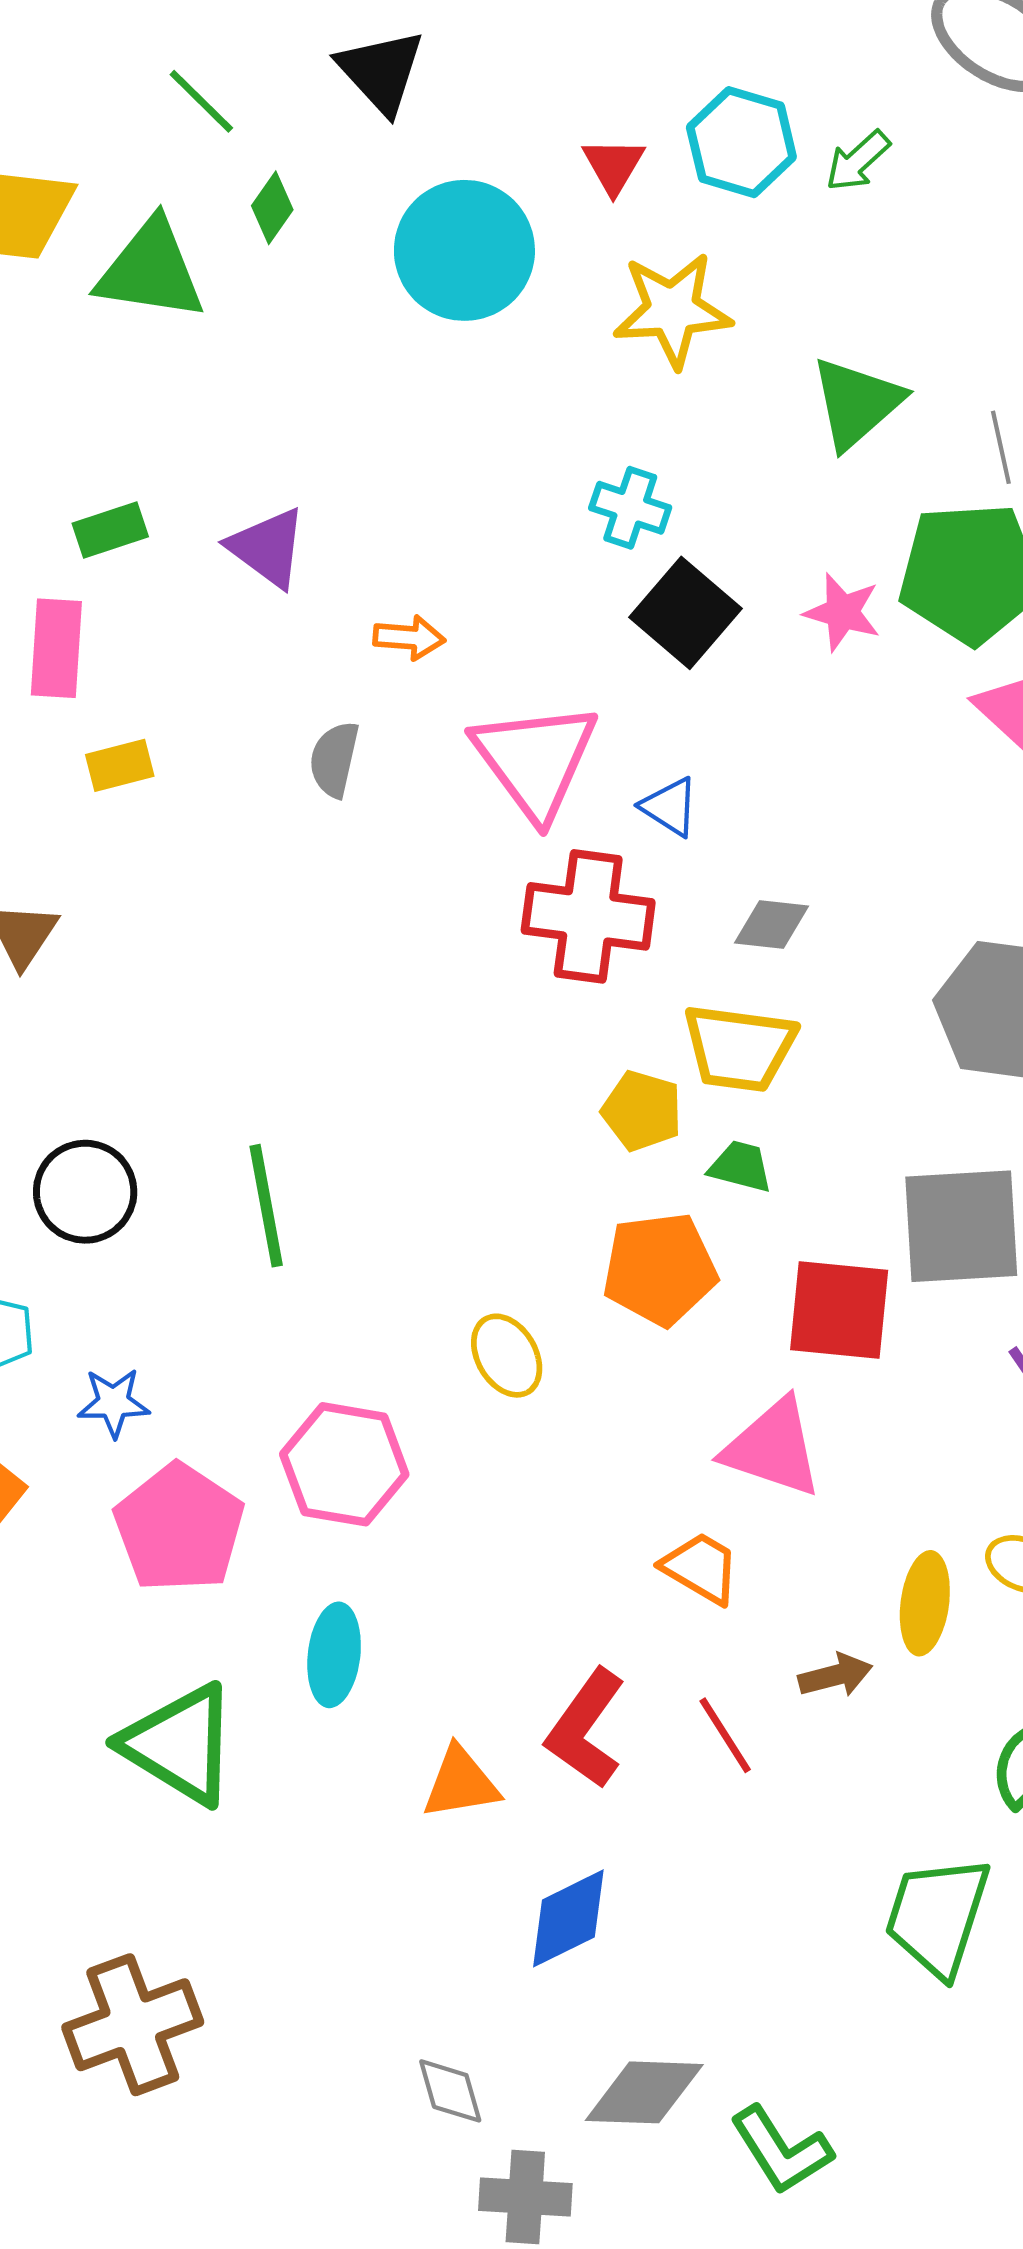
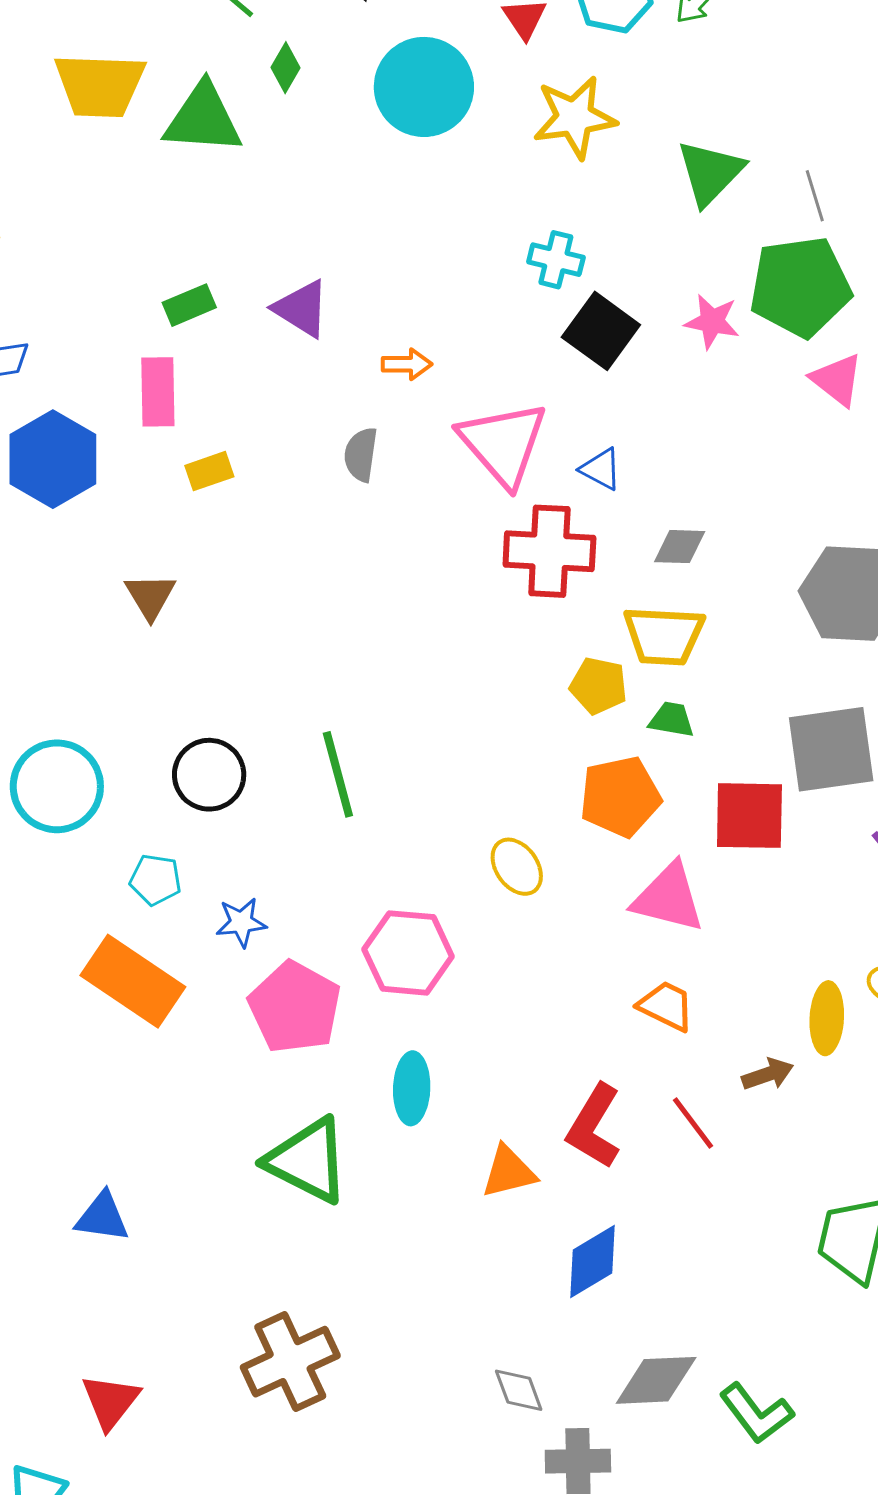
pink triangle: (773, 1448) -> (668, 898), moved

